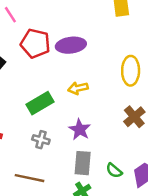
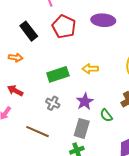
purple ellipse: (71, 45) -> (103, 20), moved
green semicircle: (114, 170) -> (106, 115), moved

